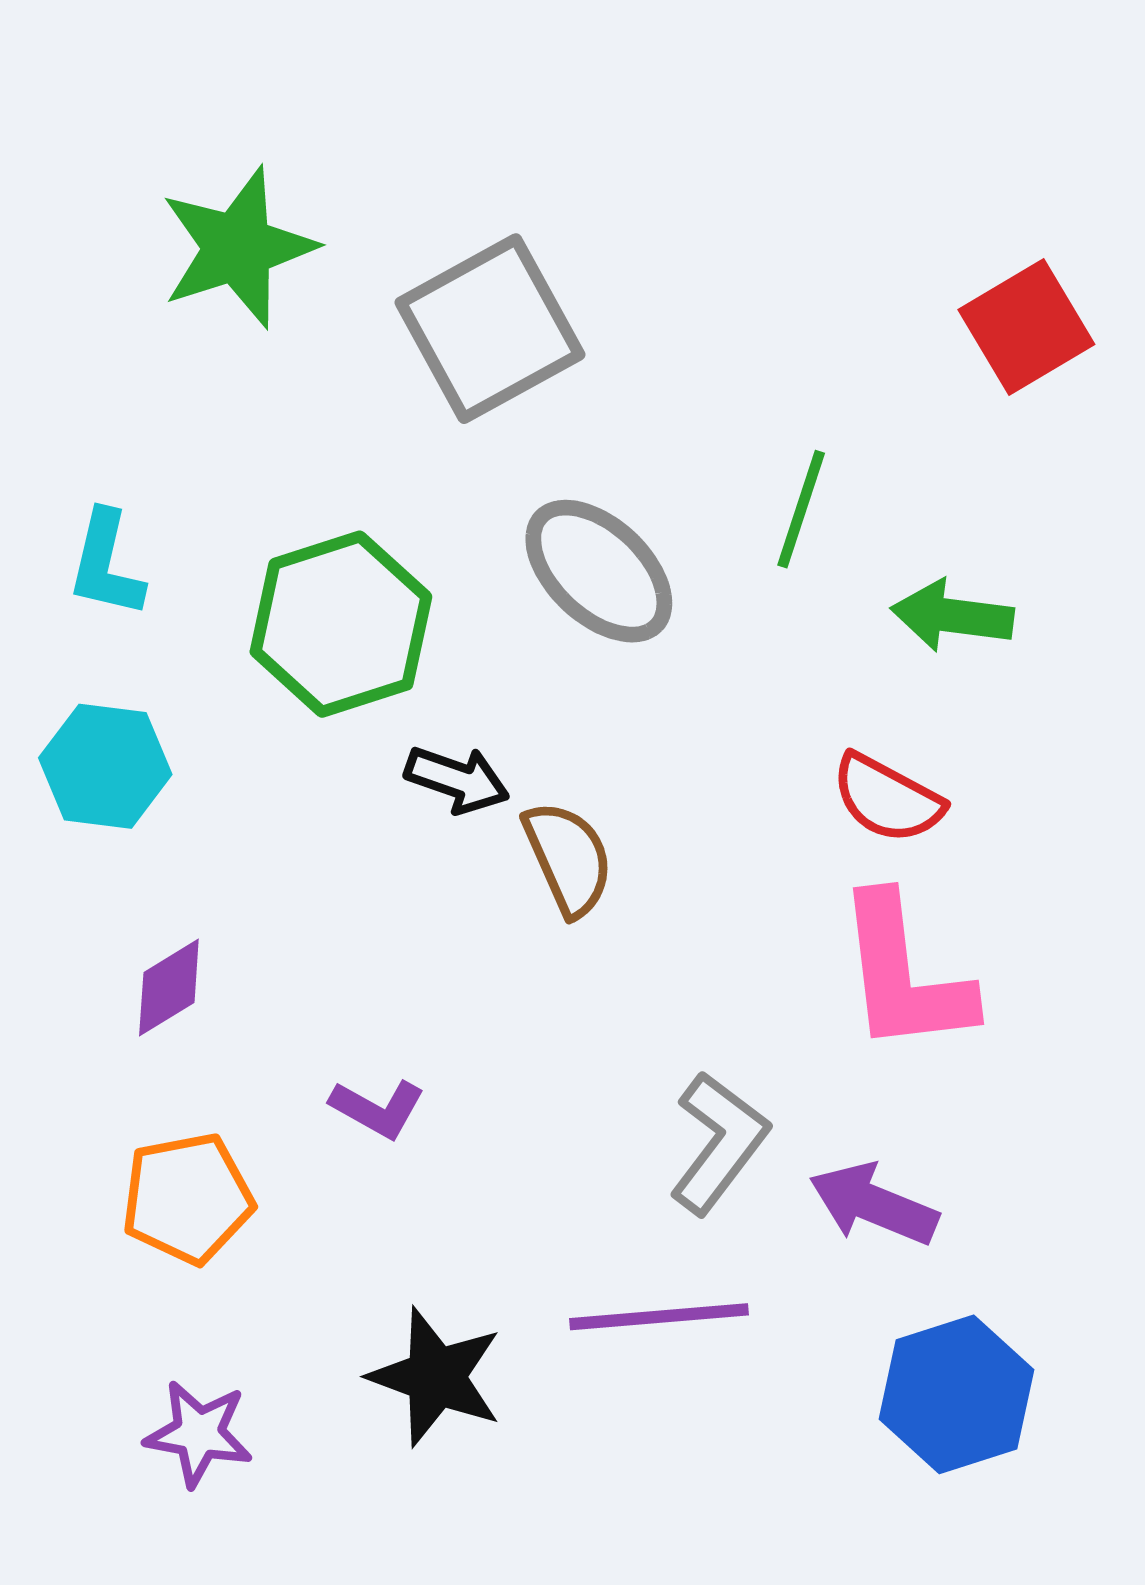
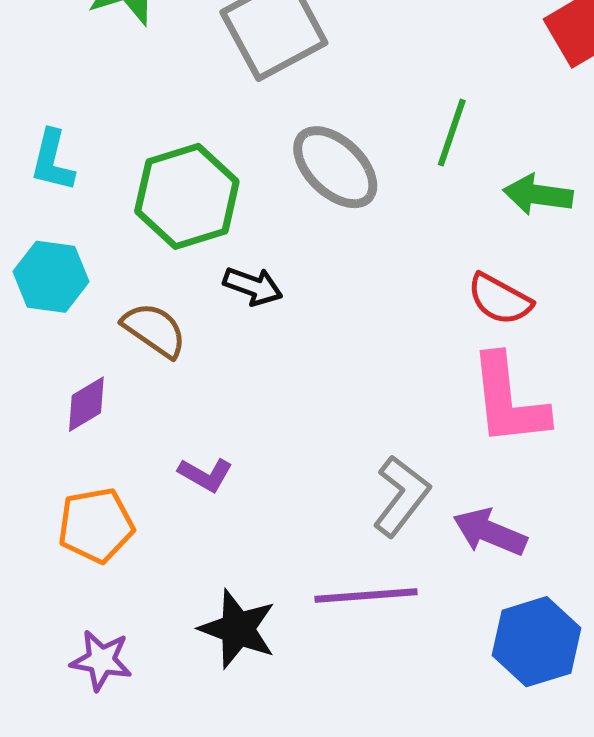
brown semicircle: (568, 858) -> (154, 330), moved, turned -32

